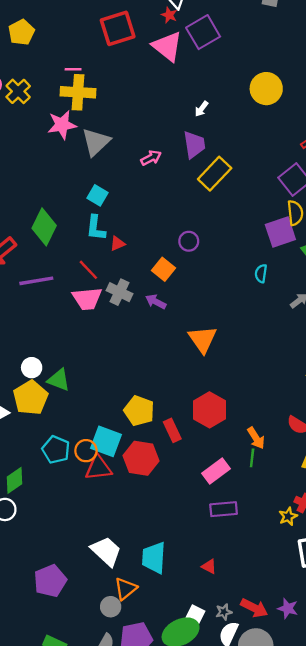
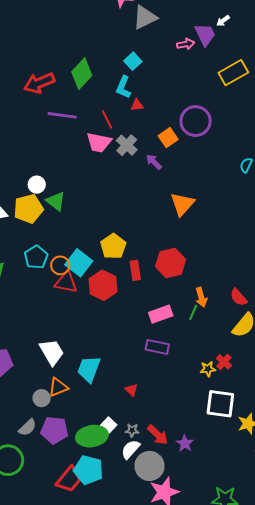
white arrow: (201, 109) -> (223, 21), moved
purple trapezoid: (194, 145) -> (205, 35), moved, turned -35
purple circle: (189, 241) -> (196, 121), size x1.8

